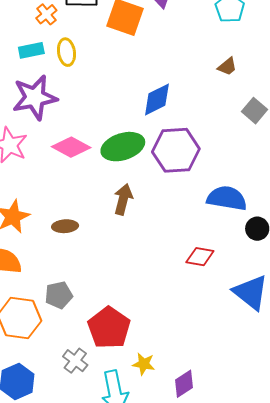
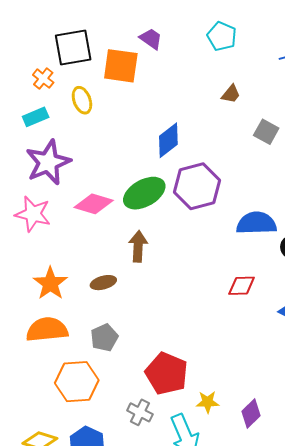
yellow ellipse: (67, 52) -> (82, 100), moved
brown arrow: (123, 199) -> (138, 246), moved
gray pentagon: (59, 295) -> (104, 338), moved

